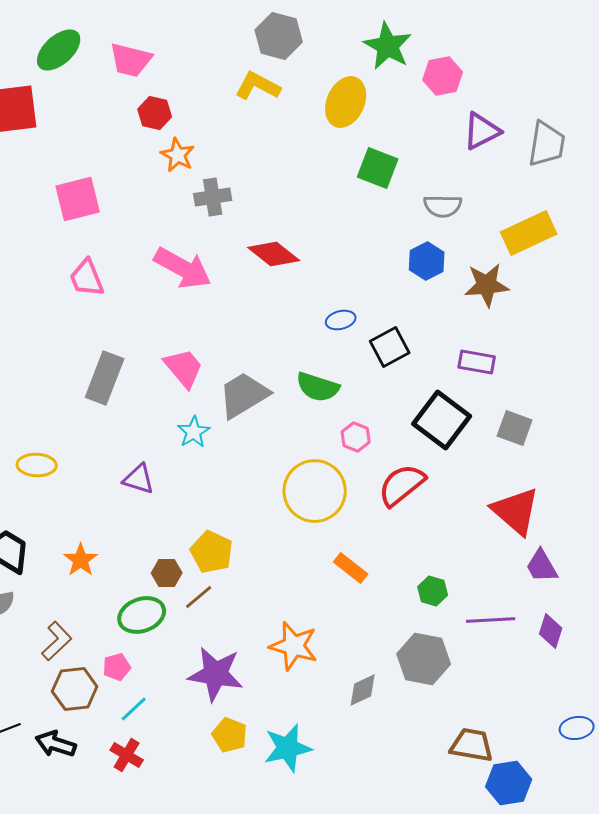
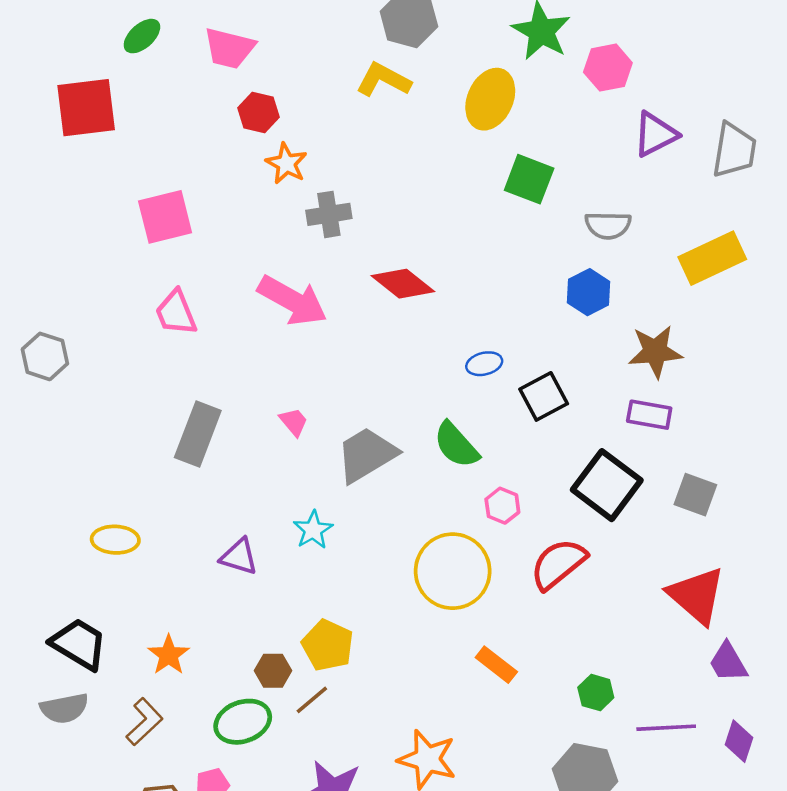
green ellipse: (59, 50) -> (142, 36), size x0.7
brown star: (487, 285) -> (655, 352), moved
pink trapezoid: (184, 368) -> (294, 422), size x0.6
green semicircle: (318, 387) -> (456, 445), turned 30
cyan star: (194, 432) -> (313, 530), moved
brown L-shape: (57, 641) -> (144, 722), moved

